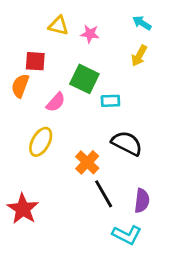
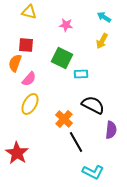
yellow triangle: (58, 26) -> (29, 12), moved
pink semicircle: (56, 102) -> (29, 79), moved
purple semicircle: (142, 201) -> (111, 130), moved

